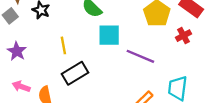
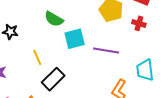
red cross: (183, 36) -> (139, 23), turned -32

